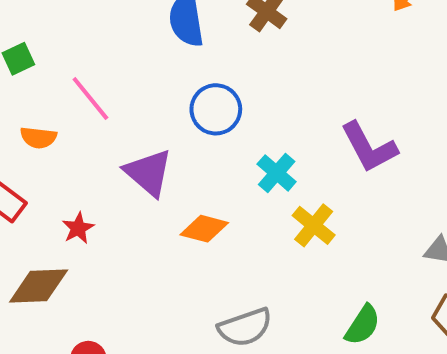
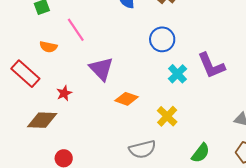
blue circle: (216, 109) -> (162, 39), moved
cyan cross: (277, 173) -> (178, 74), moved
yellow cross: (314, 225) -> (167, 116), moved

